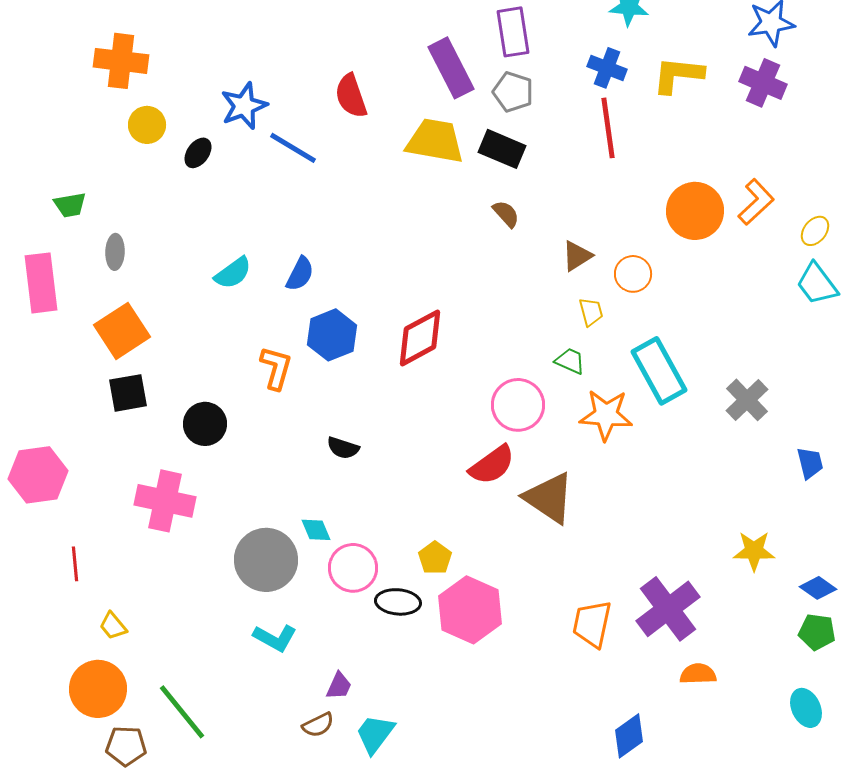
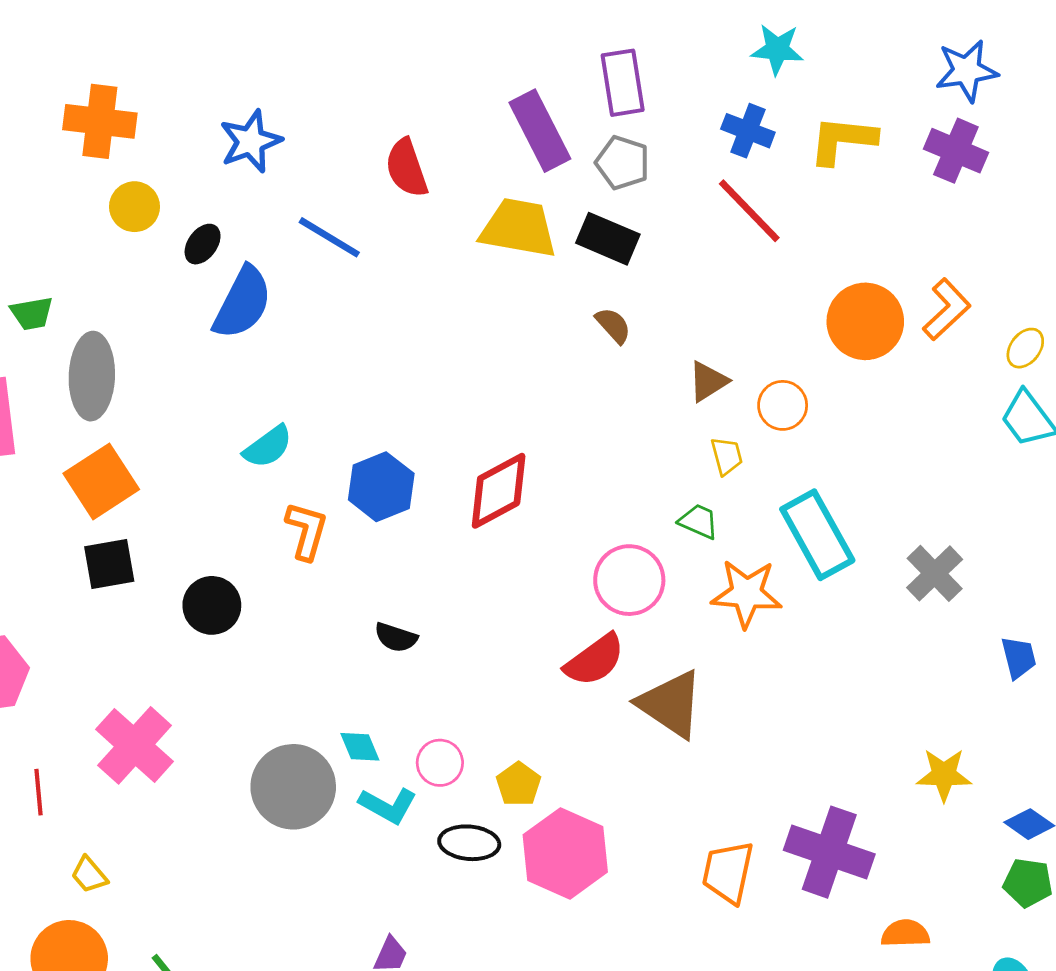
blue star: (244, 106) -> (251, 141), moved
red line: (608, 128) -> (749, 211), turned -36
gray ellipse: (115, 252) -> (92, 376), size x1.8
cyan semicircle: (233, 273) -> (268, 447), moved
blue semicircle: (300, 274) -> (243, 303), moved, size x1.6
pink cross: (165, 501) -> (135, 745), moved, turned 30
pink circle: (353, 568) -> (440, 763), moved, size x0.7
purple cross: (668, 609) -> (829, 852), turned -34
cyan L-shape: (275, 638) -> (388, 805), moved
orange semicircle: (698, 674) -> (905, 933), moved

